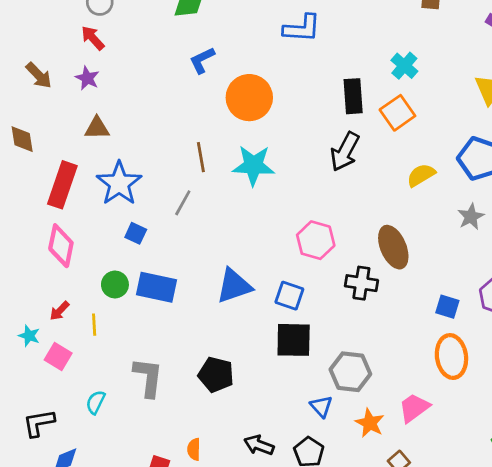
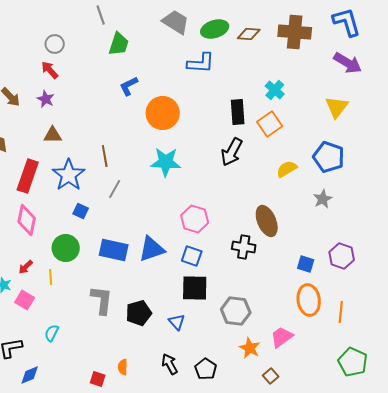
brown line: (201, 157) -> (105, 156), moved
pink hexagon: (316, 240) -> (195, 219), moved
green circle: (115, 285) -> (66, 248), size x1.4
blue rectangle: (156, 287) -> (114, 250), moved
black pentagon: (216, 375) -> (139, 313), turned -30
gray L-shape: (148, 377) -> (102, 300), moved
blue triangle: (321, 406) -> (177, 322), moved
black arrow: (259, 445) -> (170, 364), turned 40

